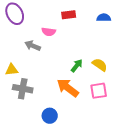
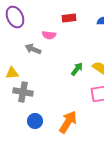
orange arrow: (68, 88) -> (68, 122), moved, turned 85
blue circle: (50, 116) -> (35, 121), moved

